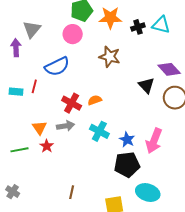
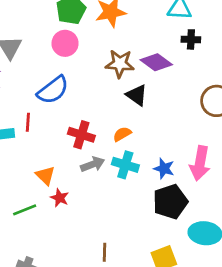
black cross: (138, 27) -> (191, 39), moved, turned 32
purple diamond: (169, 69) -> (156, 62), moved
black triangle: (146, 85) -> (137, 95), moved
orange semicircle: (95, 100) -> (122, 134), moved
gray arrow: (66, 126) -> (93, 164), moved

